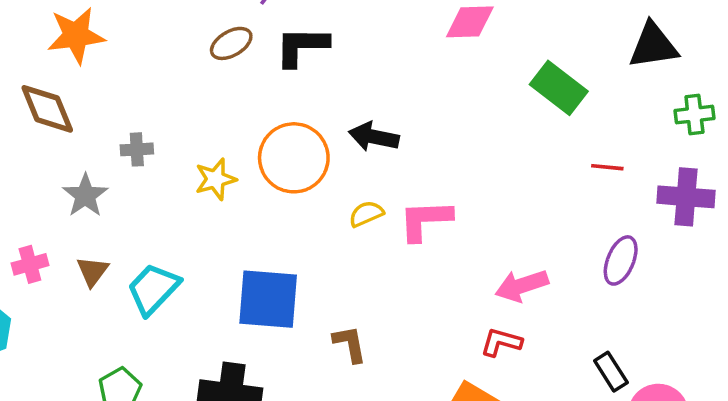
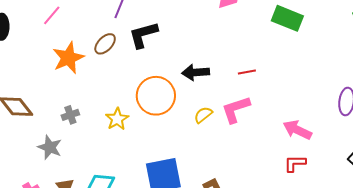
orange star: (76, 35) -> (68, 58), moved
red line: (607, 167) -> (247, 72), moved
pink arrow: (522, 286) -> (297, 130), turned 60

